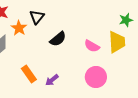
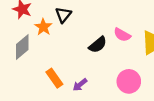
black semicircle: (58, 39) -> (98, 45), moved
pink semicircle: (92, 46) -> (122, 35), moved

